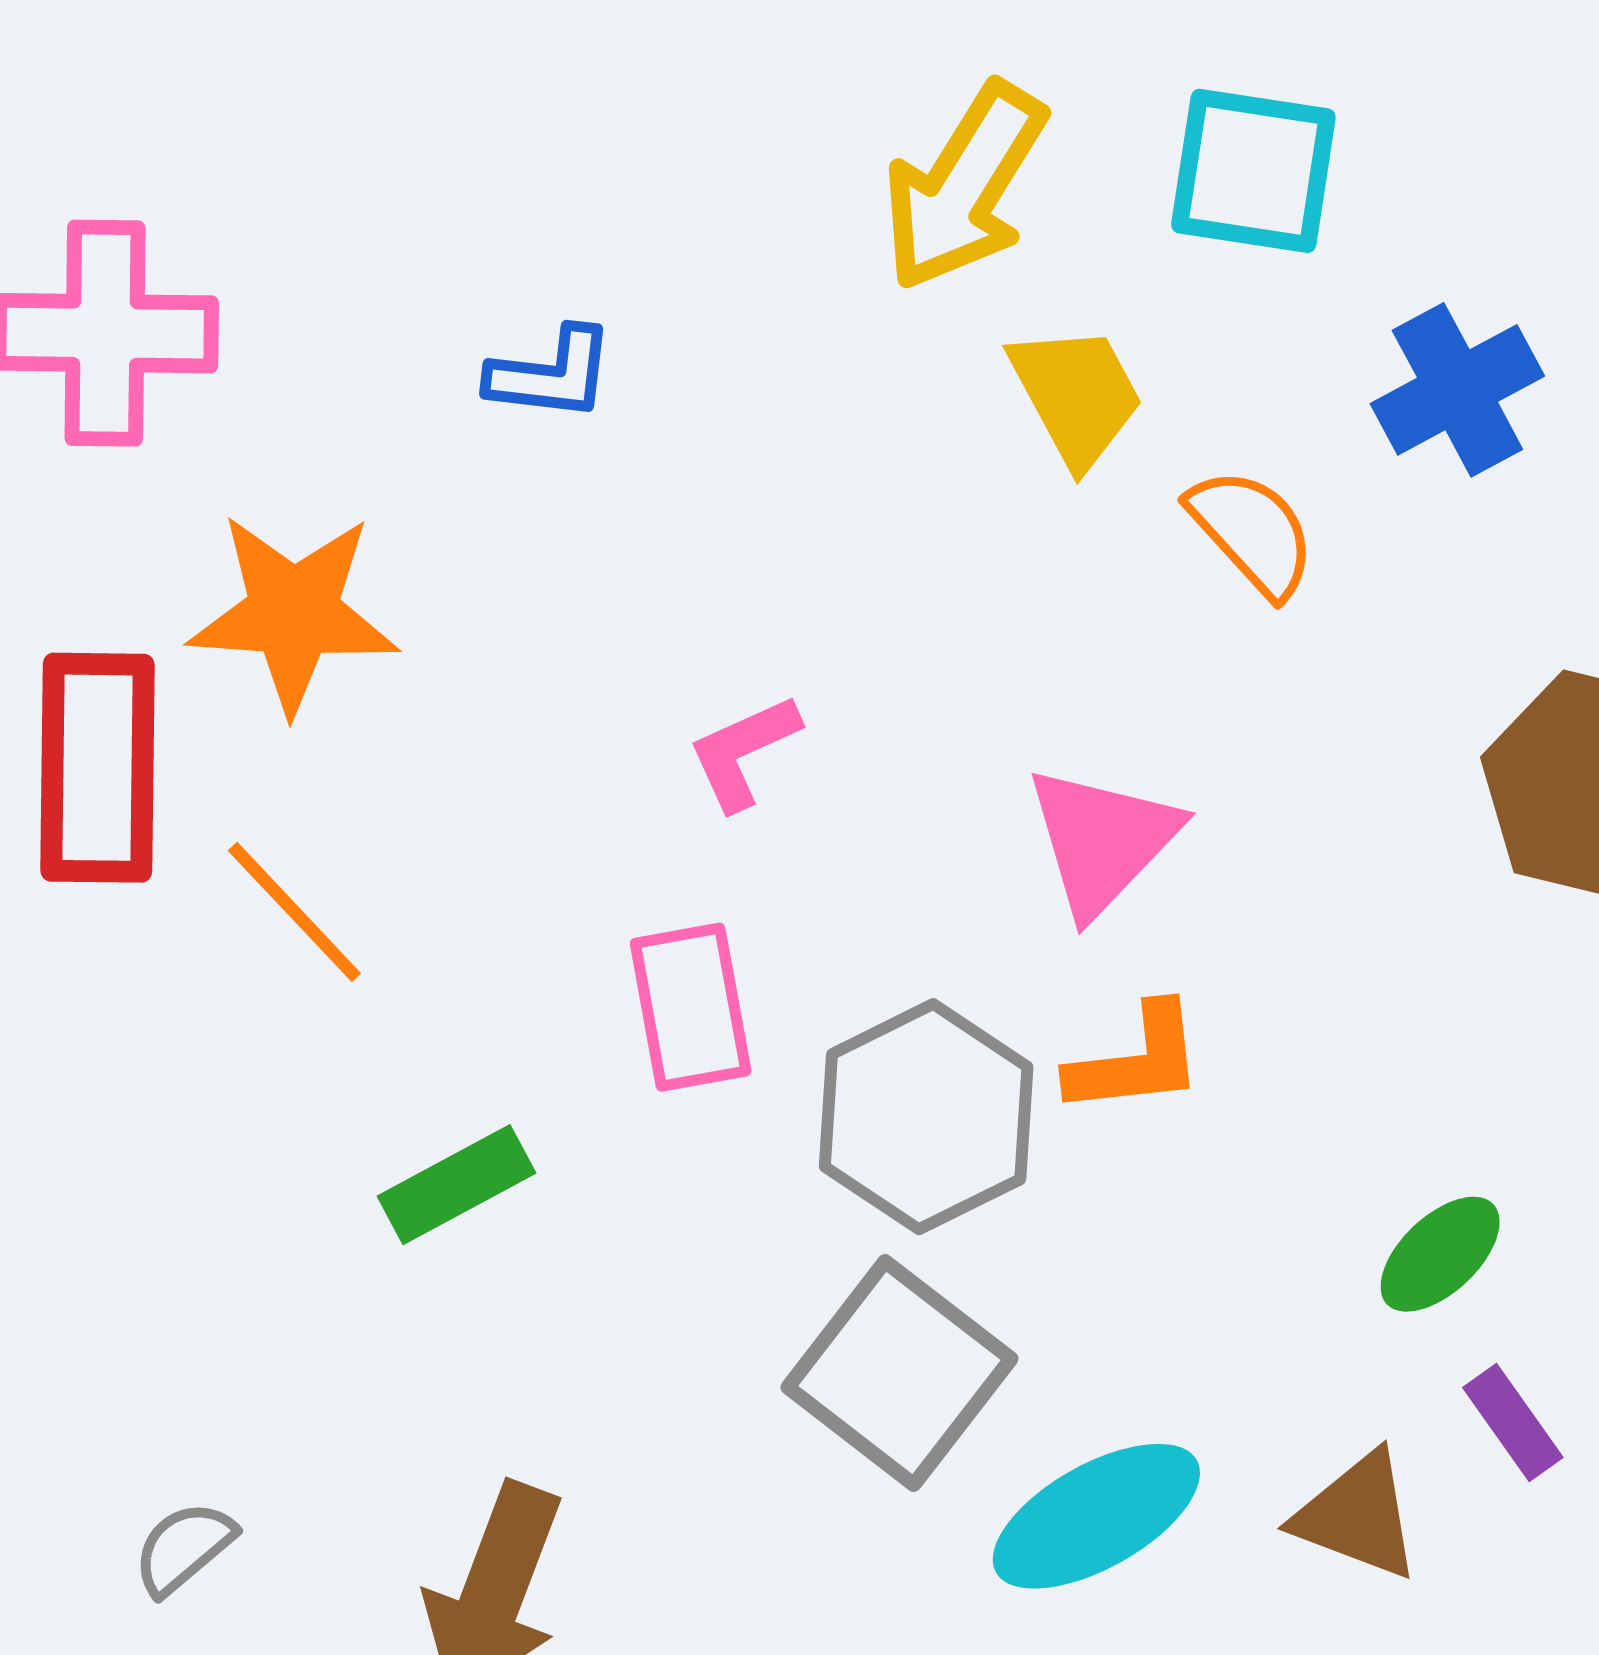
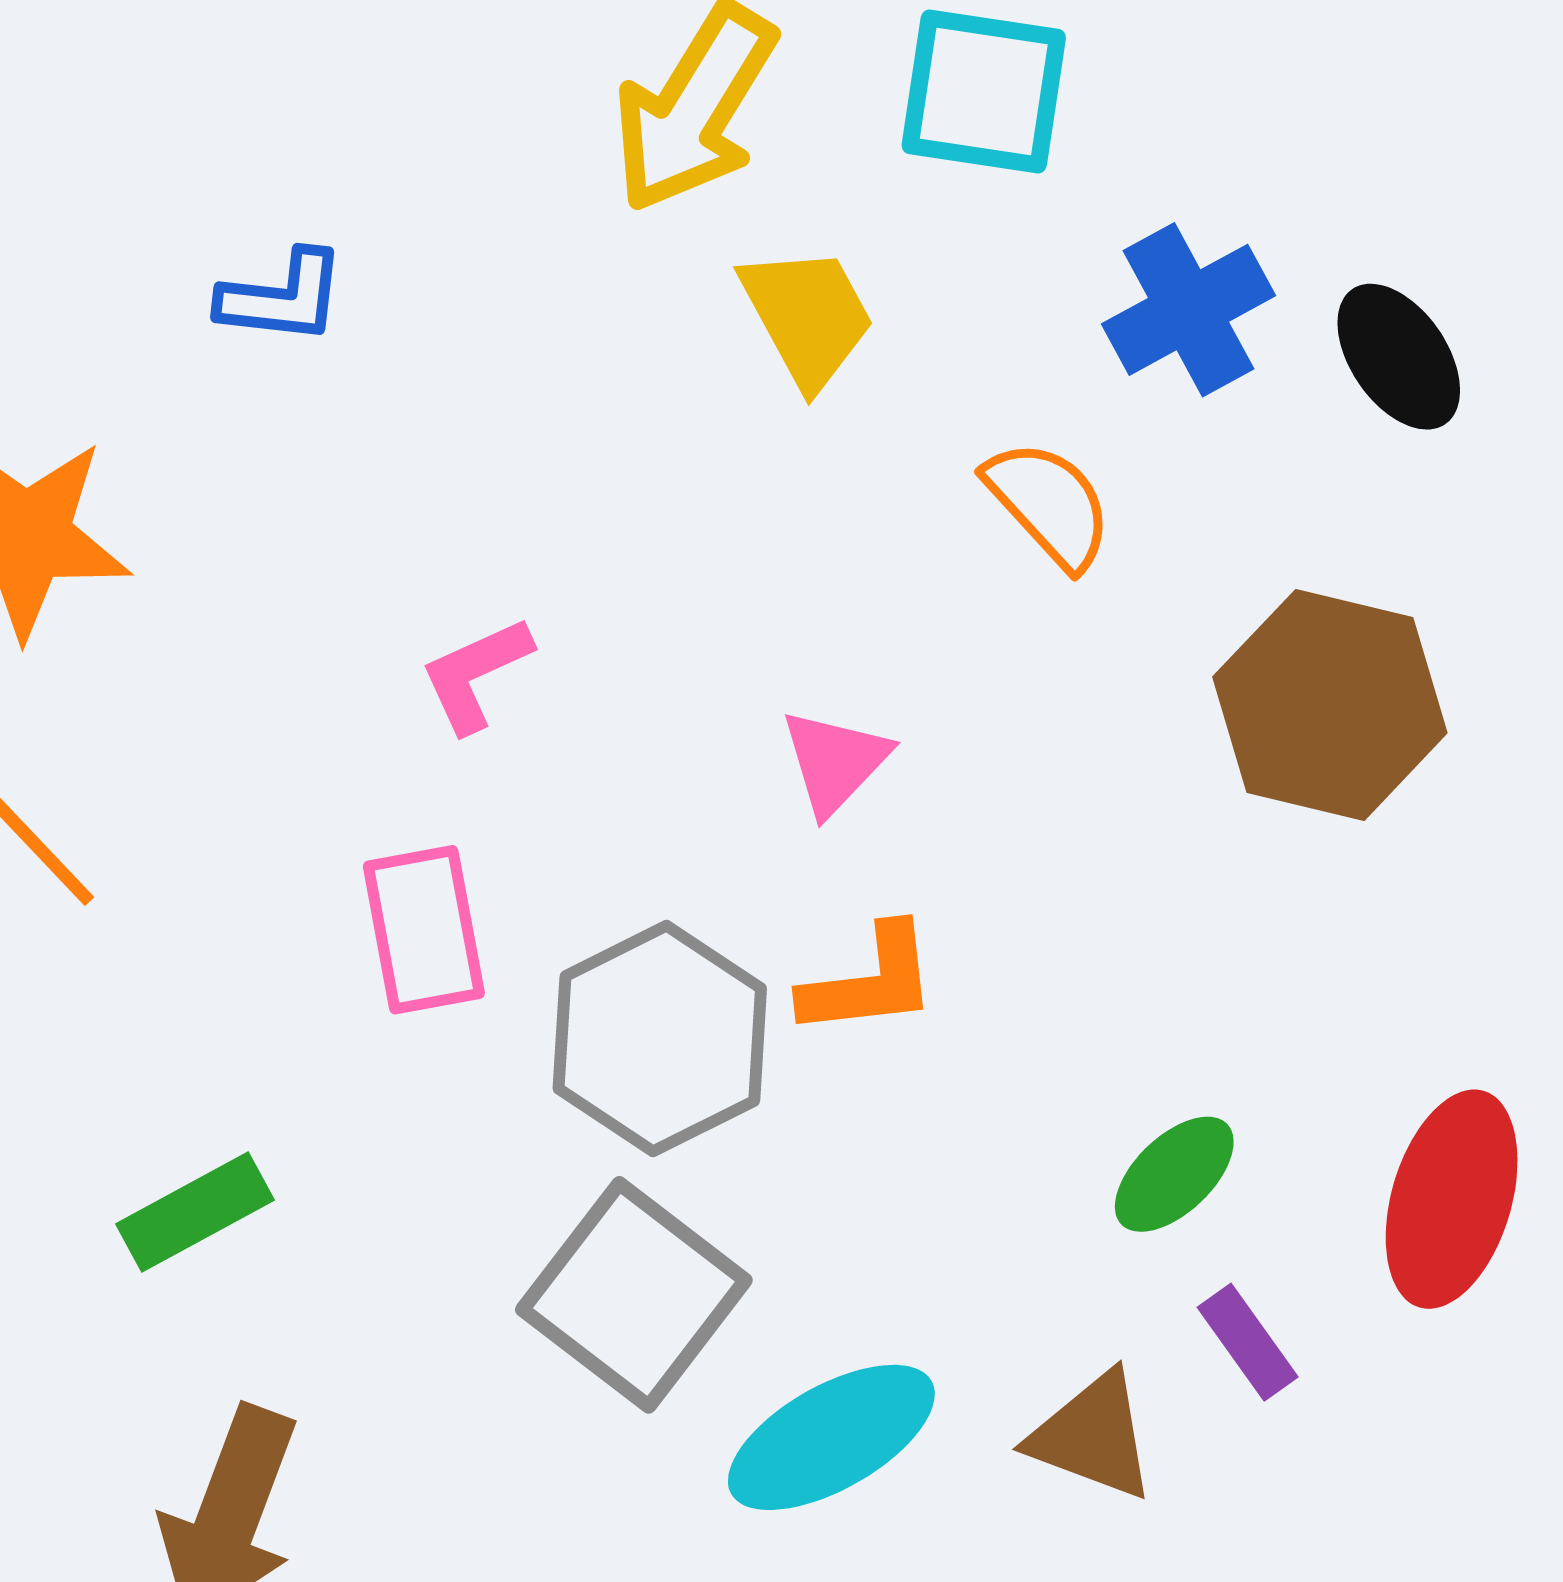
orange semicircle: (1252, 532) -> (1049, 504), moved
pink triangle: (1102, 840) -> (835, 762), size x0.7
green rectangle: (456, 1185) -> (195, 1212), moved

